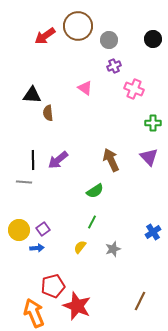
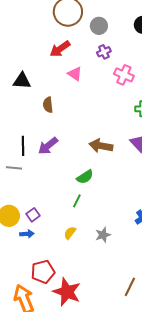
red arrow: (45, 36) -> (60, 49), moved
brown semicircle: (48, 113) -> (48, 105), moved
brown arrow: (111, 160) -> (101, 146), turned -55
green line: (92, 222) -> (77, 201), moved

